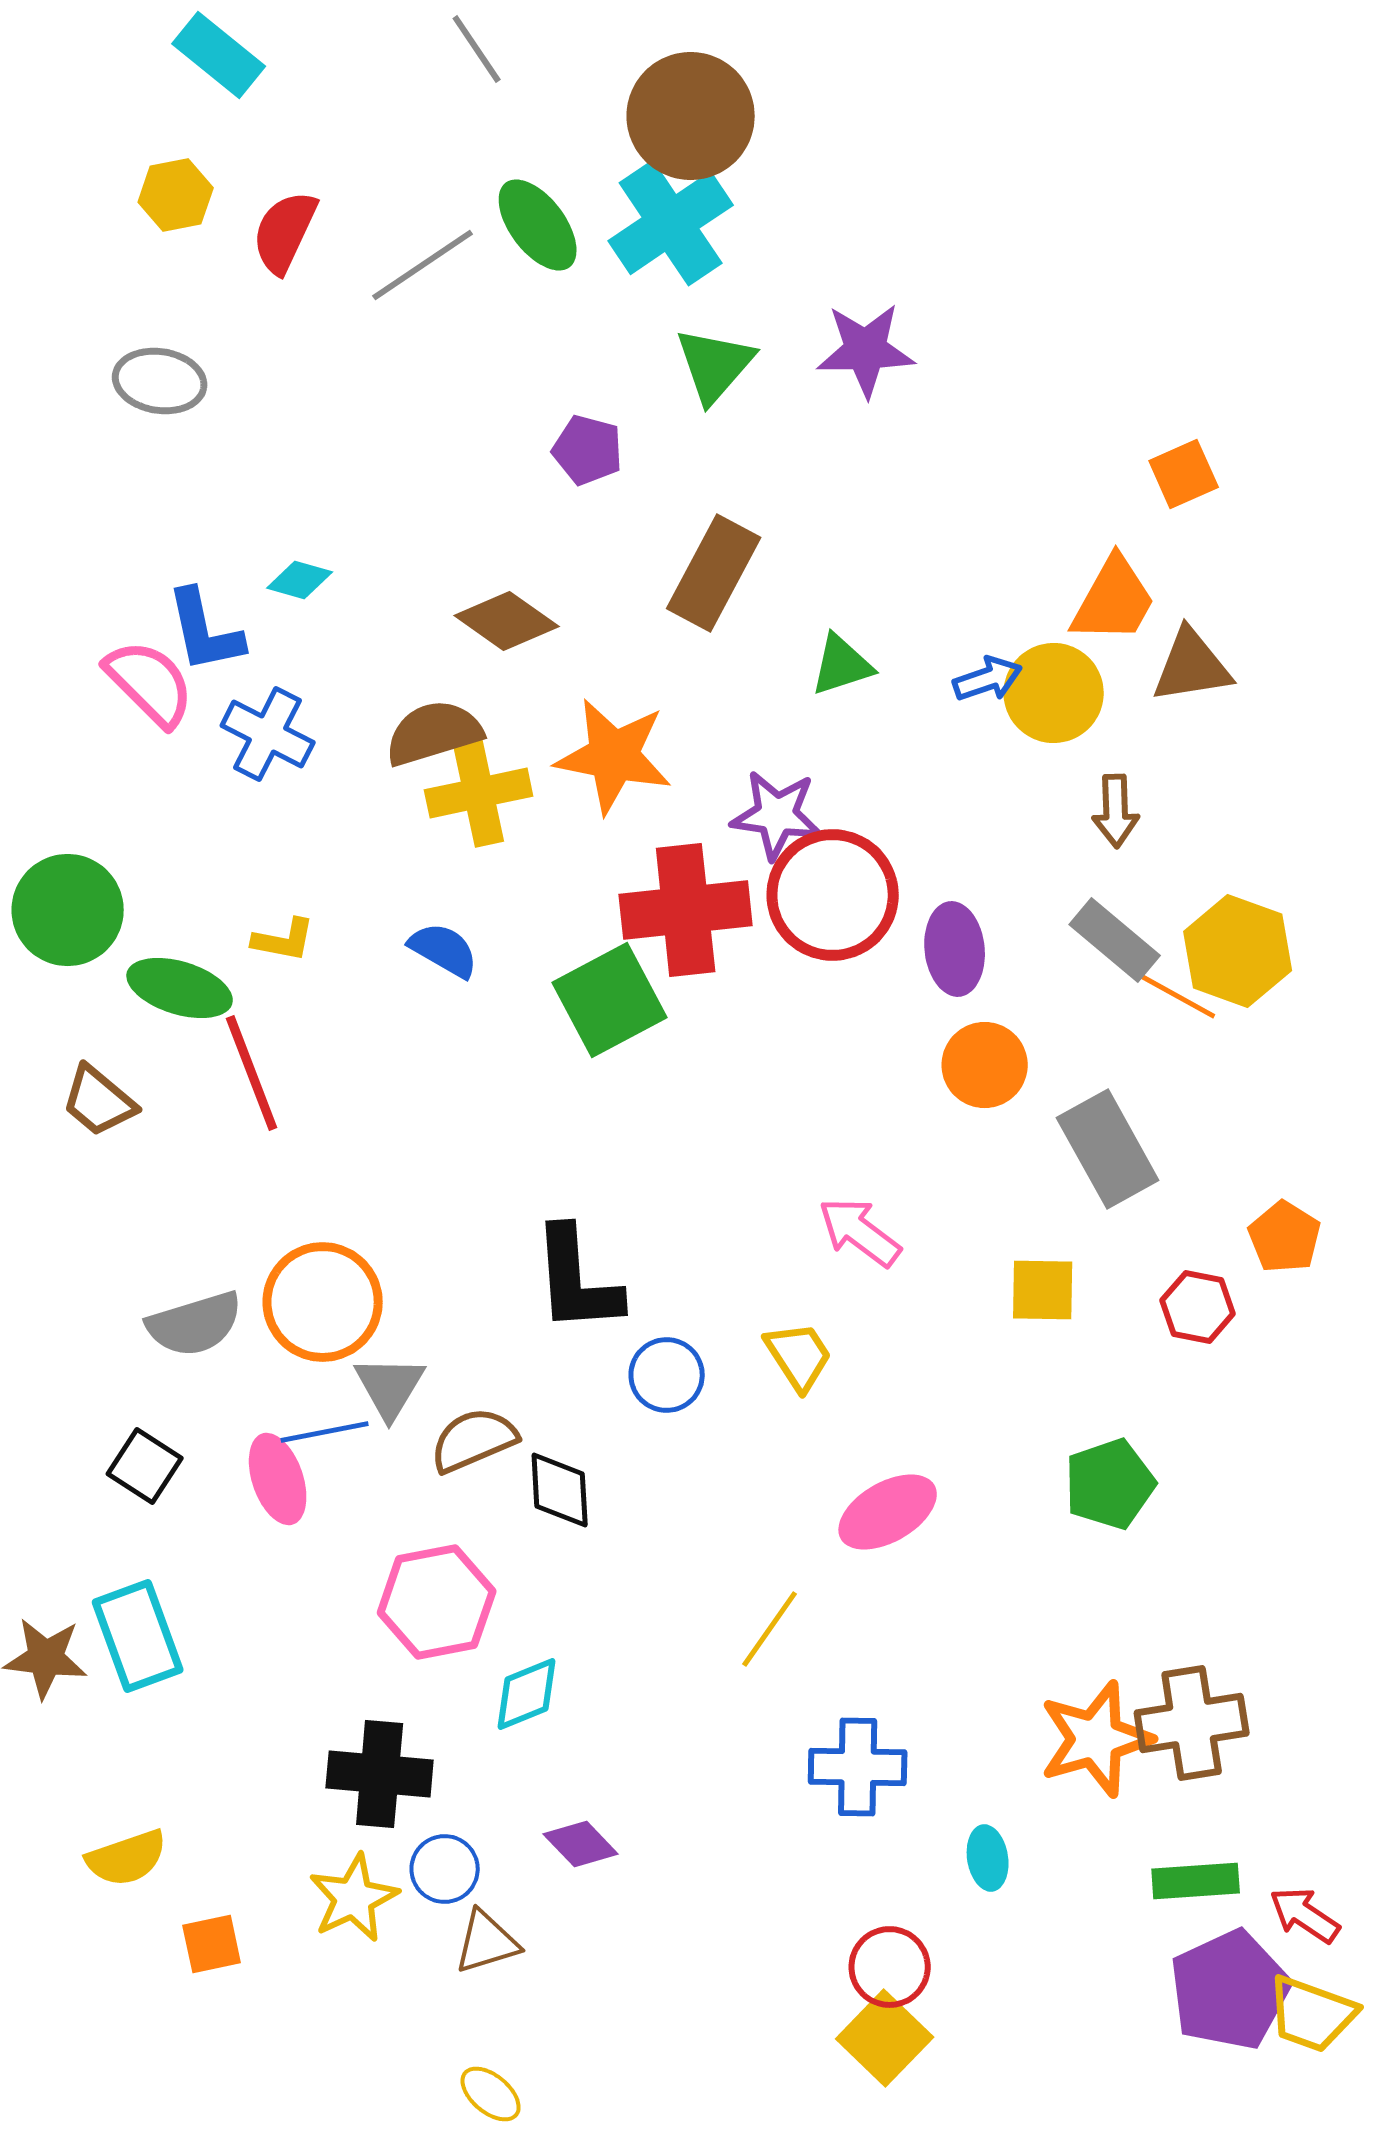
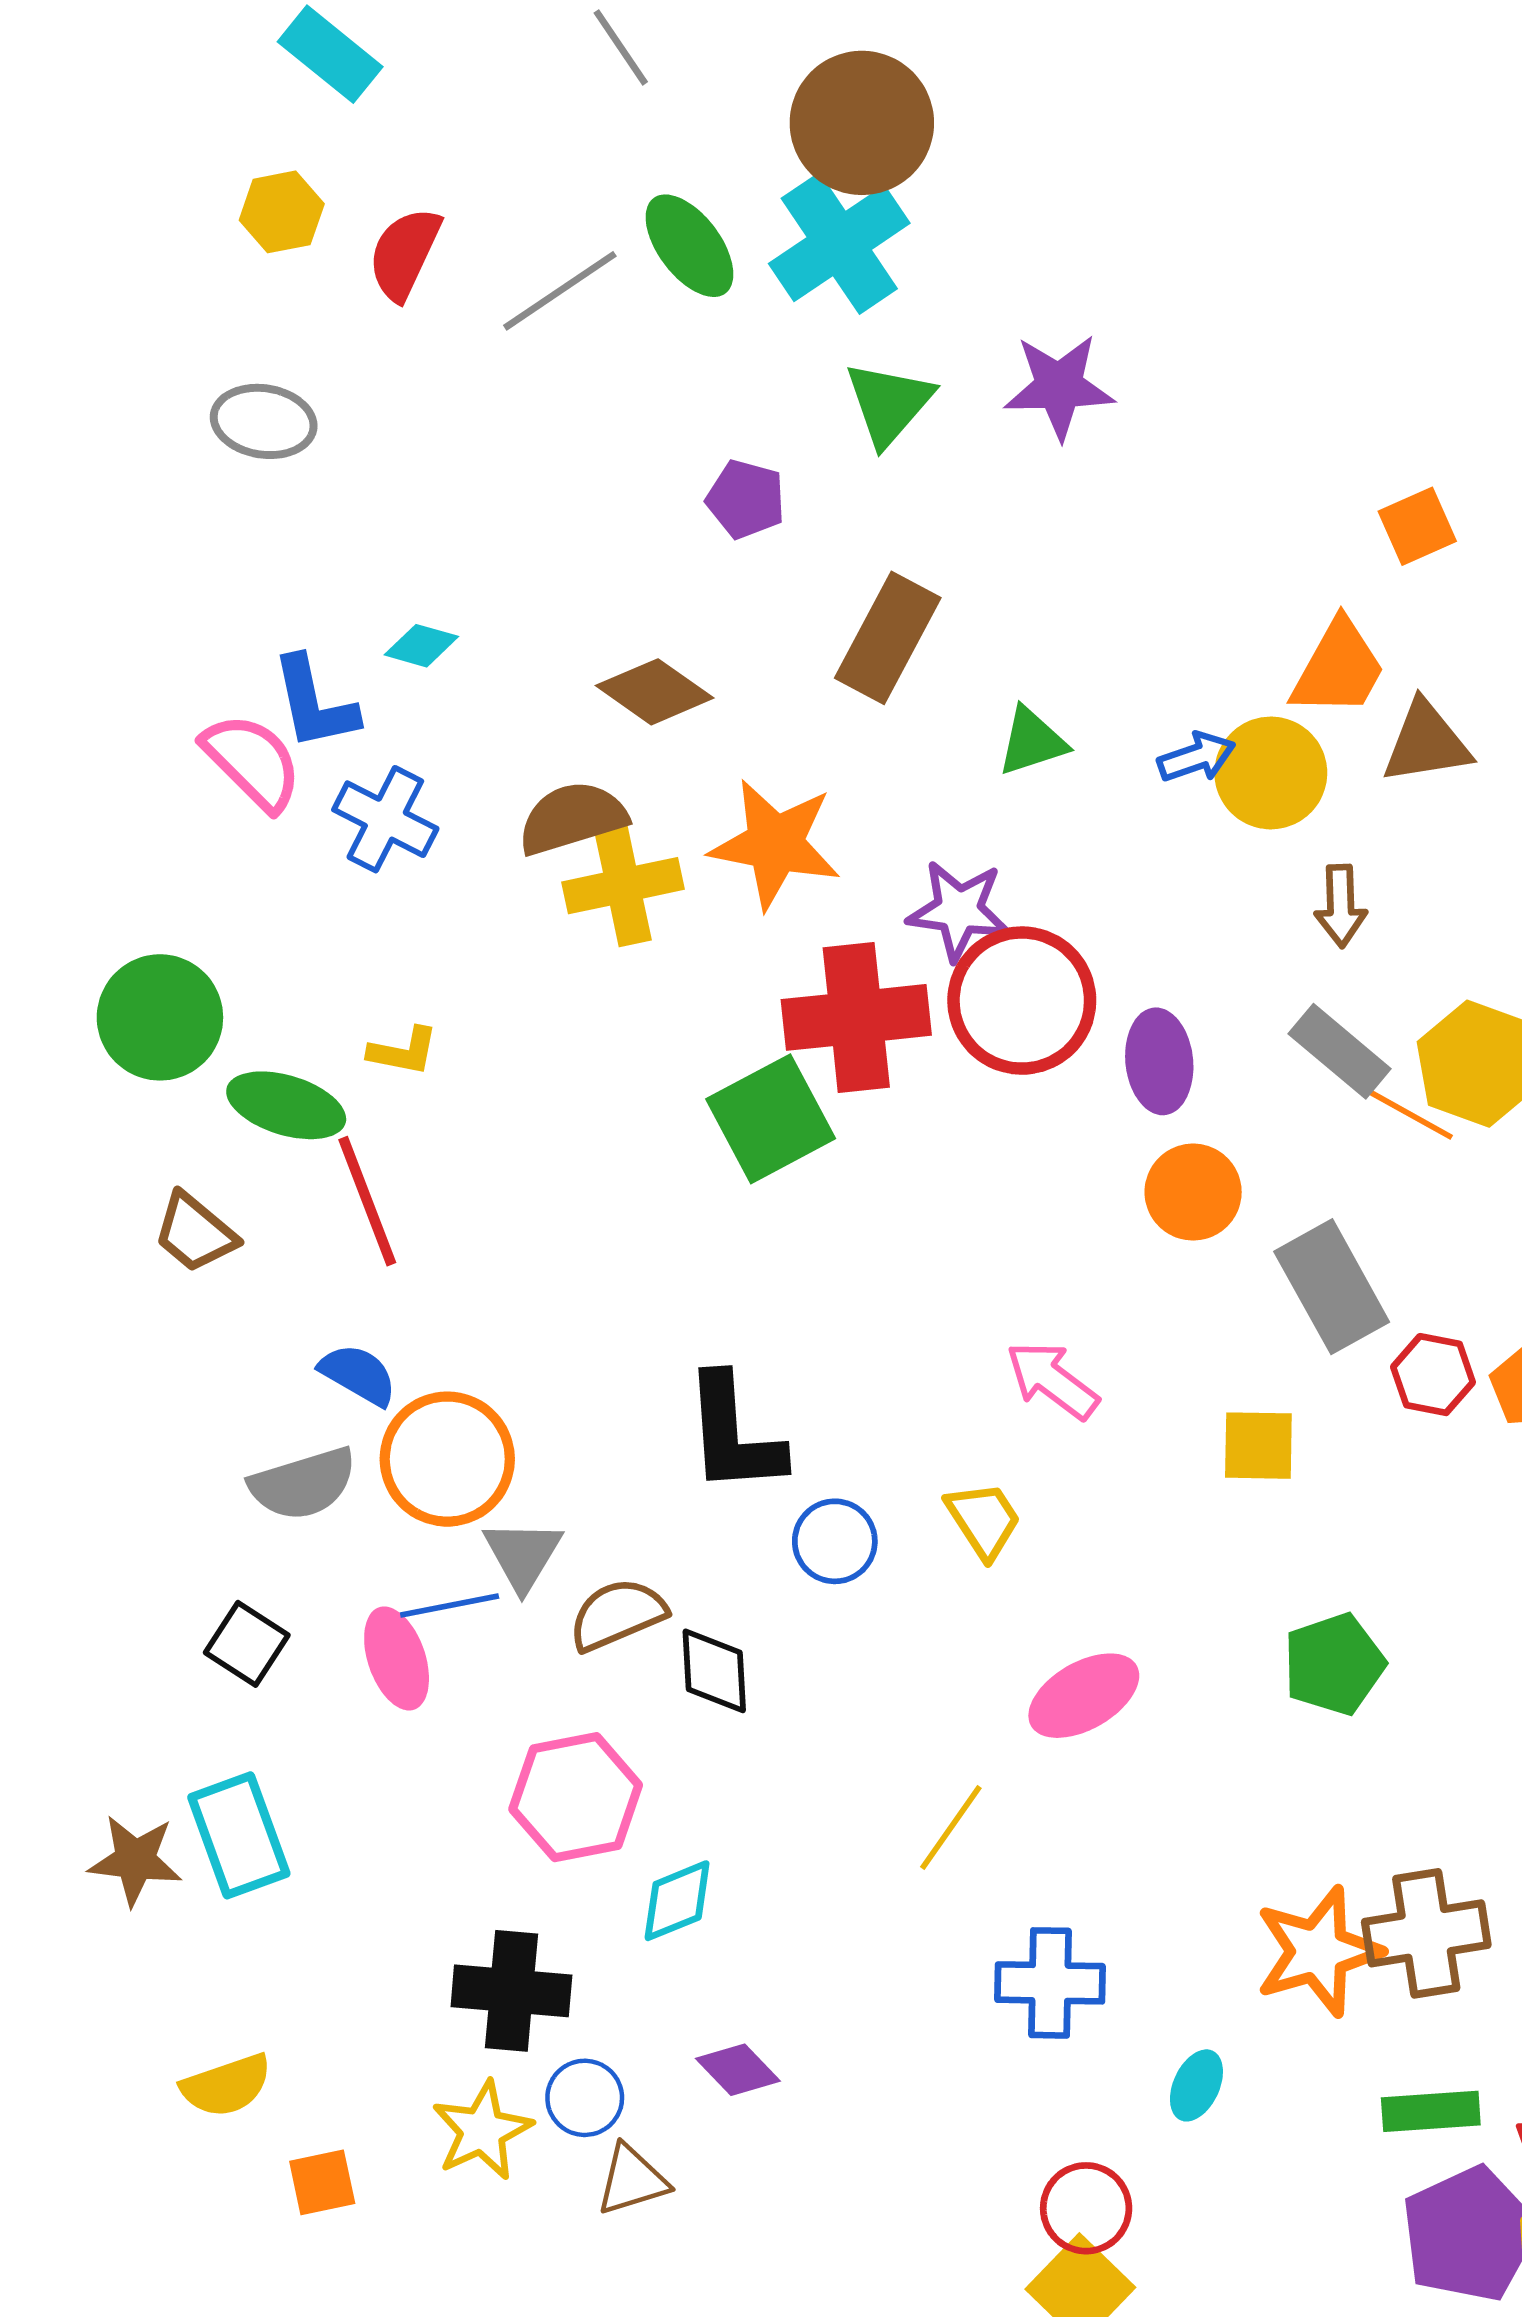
blue semicircle: (444, 950) -> (358, 1375), moved
red hexagon: (1198, 1307) -> (1433, 1375), moved
cyan ellipse: (988, 1858) -> (1196, 2085), turned 34

